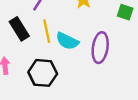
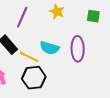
yellow line: (47, 31) -> (29, 57), moved, turned -42

